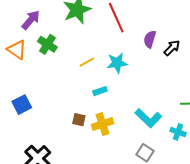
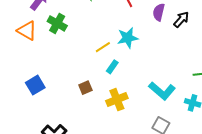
yellow line: (87, 62) -> (103, 47), moved
cyan rectangle: (100, 91) -> (112, 67), turned -32
brown square: (79, 120) -> (85, 88), moved, turned -32

